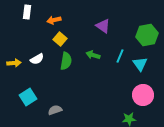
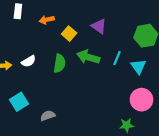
yellow square: (60, 39) -> (69, 34), moved
green arrow: (93, 55) -> (88, 57), size x1.5

